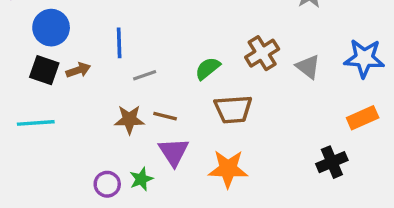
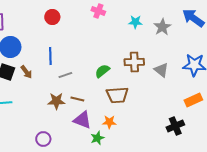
brown cross: (262, 53) -> (134, 62), turned 30
brown arrow: (78, 70) -> (26, 72), turned 72
purple triangle: (174, 152) -> (82, 120), turned -36
orange star: (228, 169) -> (109, 122), moved, size x0.6
green star: (141, 179) -> (97, 138), moved

